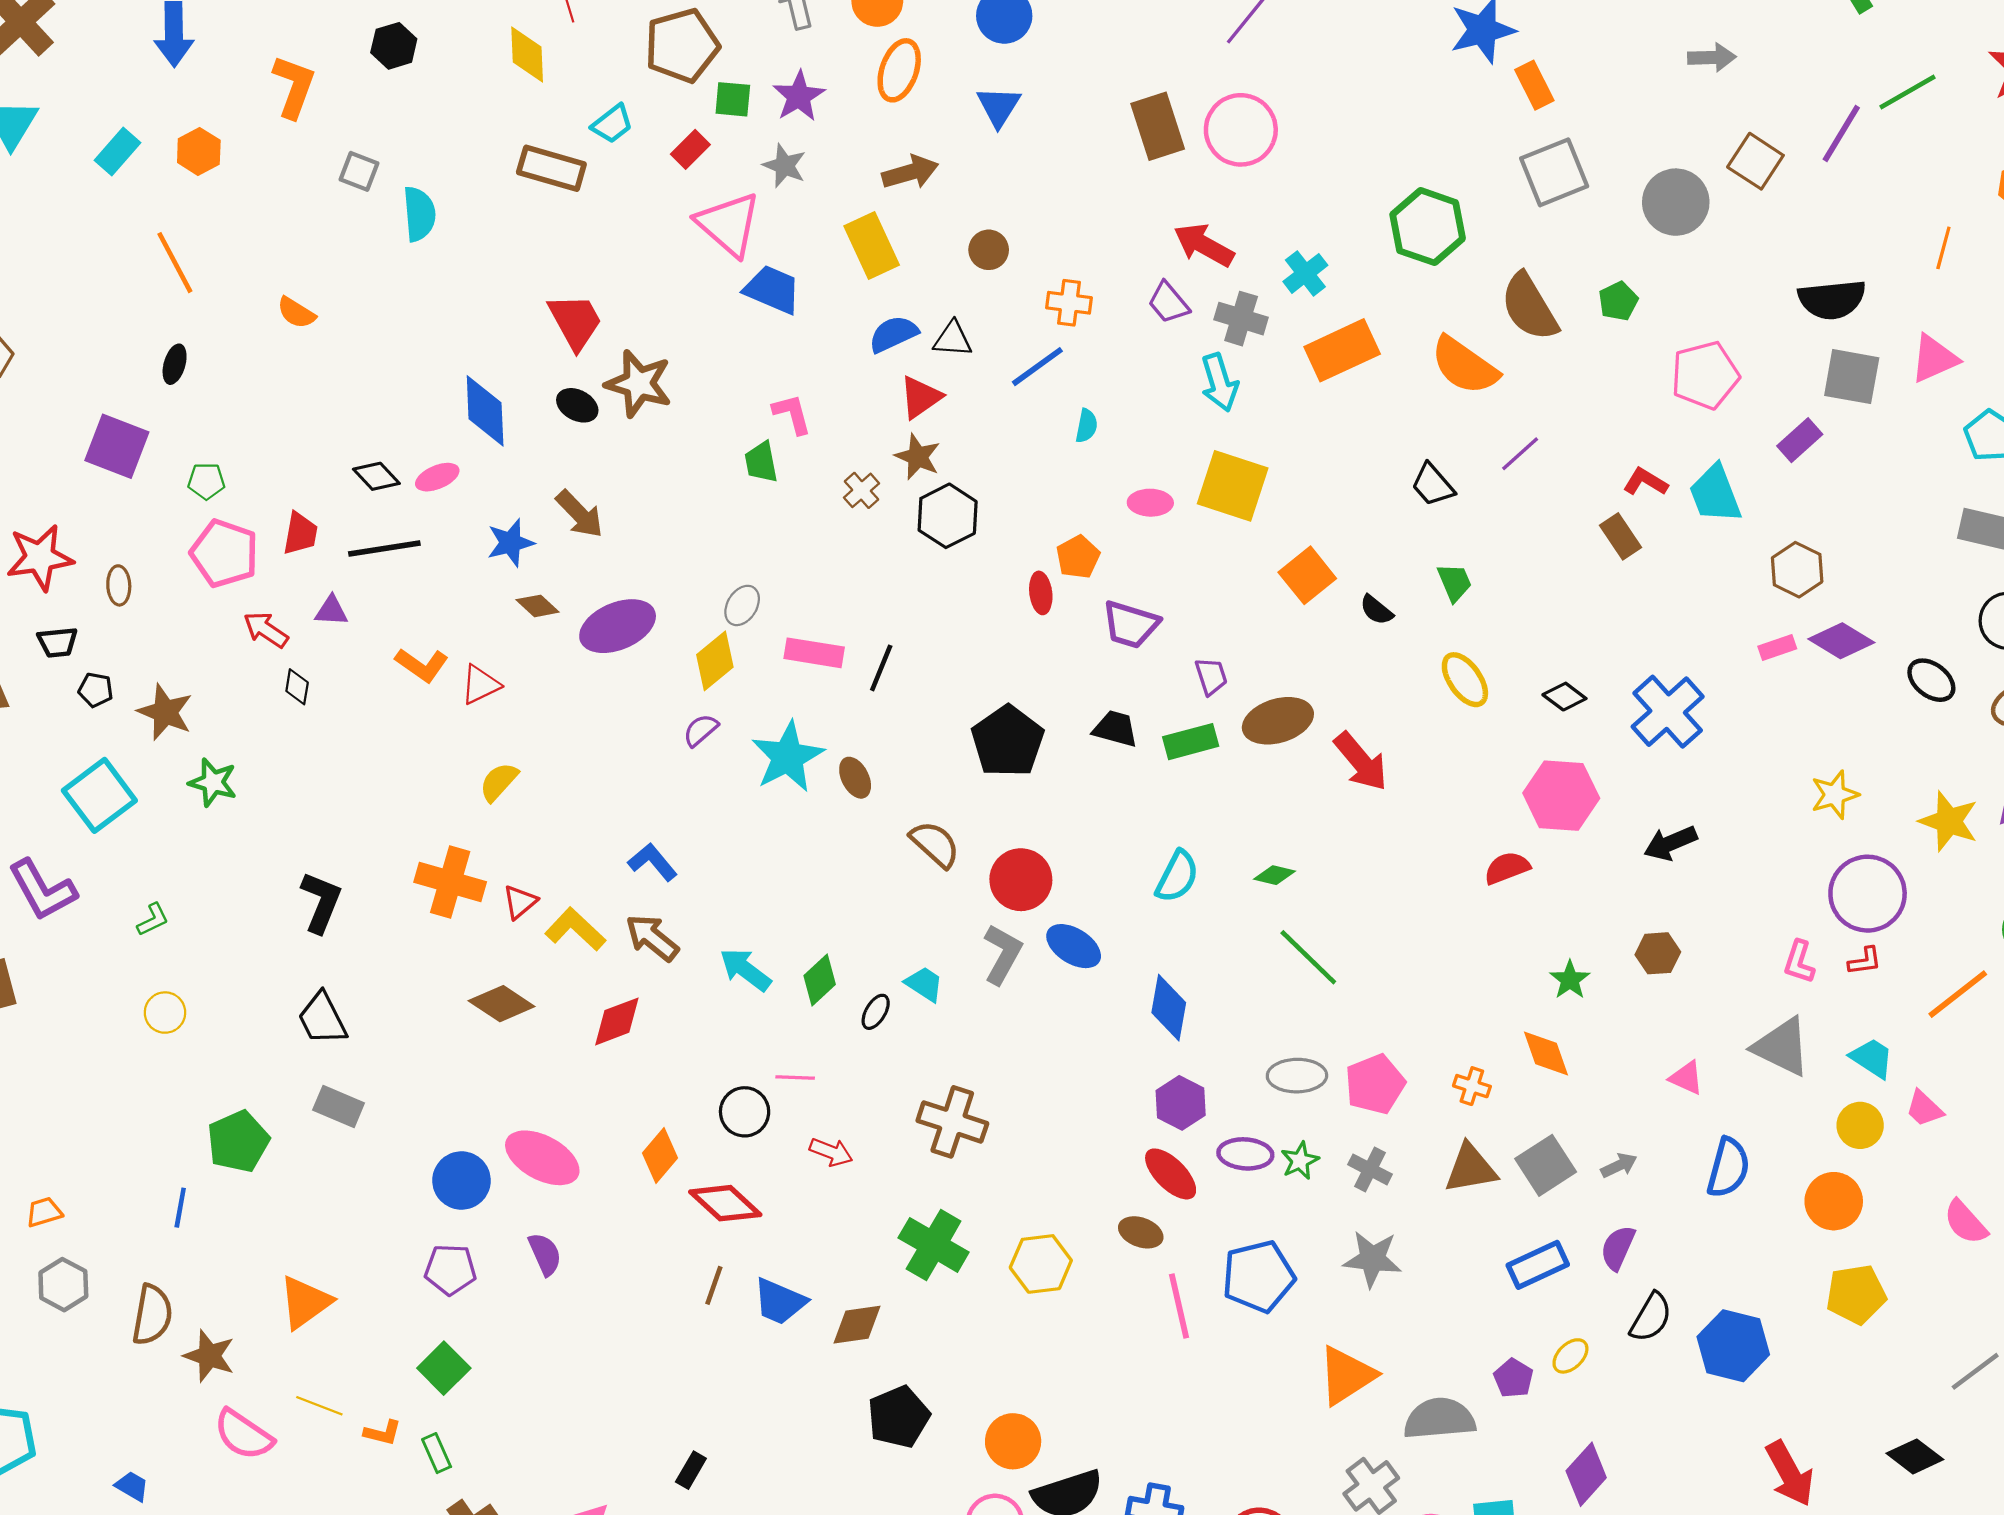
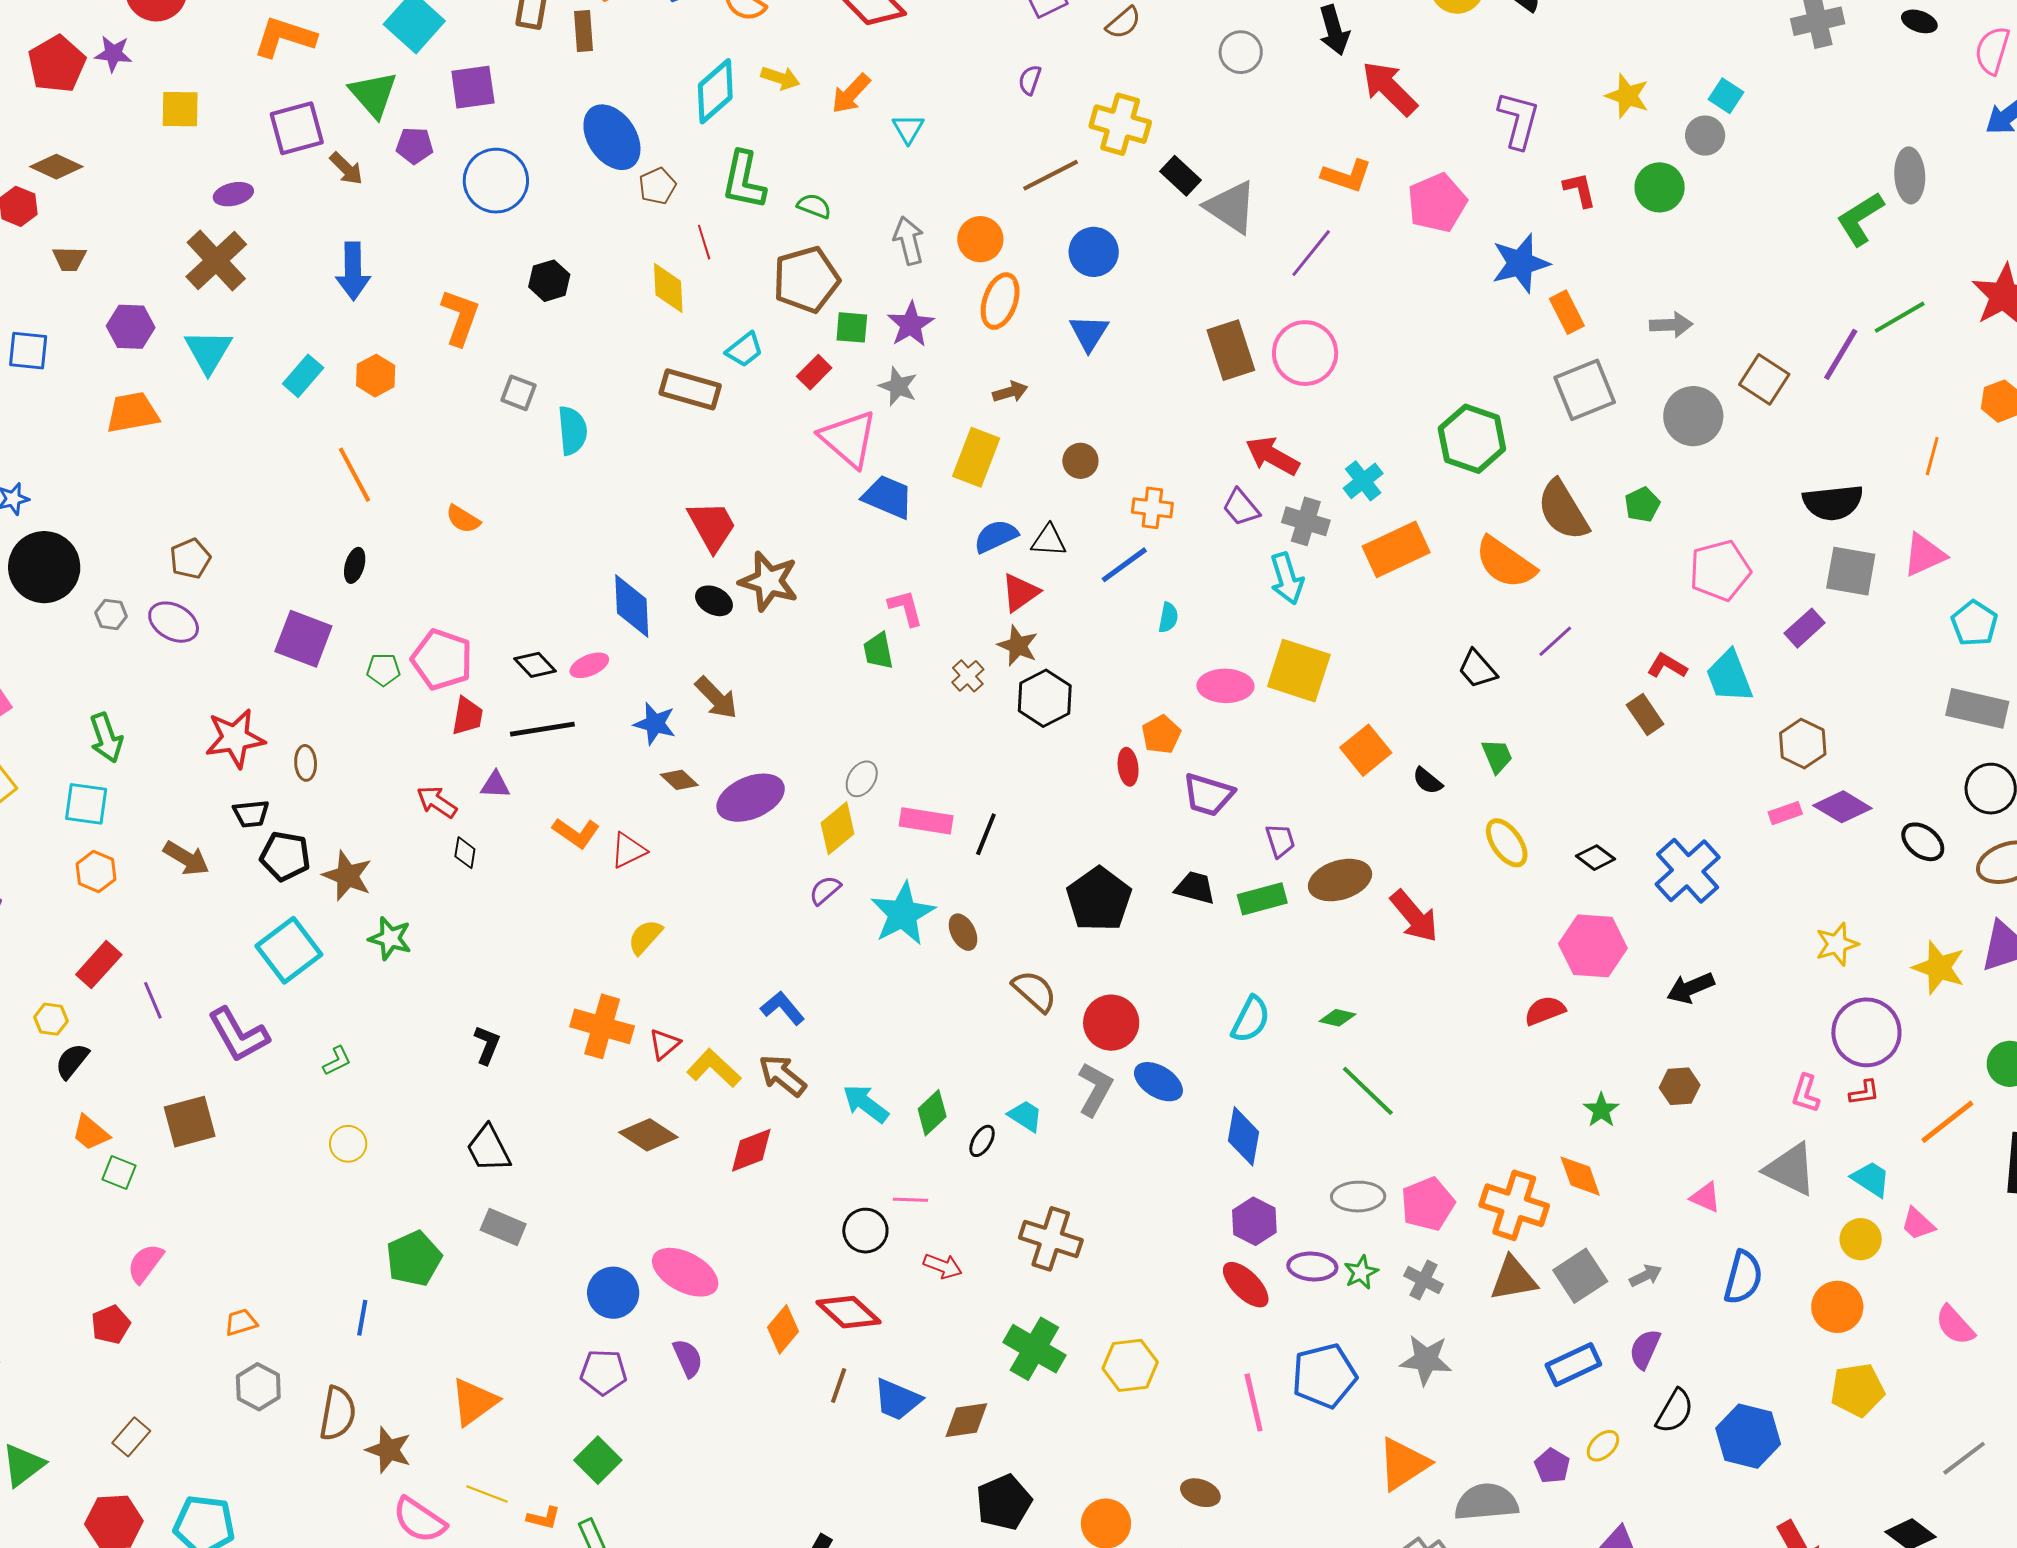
gray arrow: (1712, 57) -> (1671, 325), moved
brown arrow: (910, 172) -> (1010, 392), size x0.7
yellow rectangle: (872, 245) -> (976, 457), turned 46
pink ellipse: (1150, 503) -> (1225, 686), size x1.4
blue star: (510, 543) -> (655, 724), turned 30
pink pentagon: (224, 553) -> (442, 660), moved
black pentagon: (96, 690) -> (285, 856), size x1.6
black L-shape: (321, 902) -> (487, 1045), size x0.7
orange cross: (1472, 1086) -> (1514, 1205), size x2.0
orange diamond: (660, 1156) -> (783, 1329), moved
brown ellipse: (1141, 1232) -> (1200, 1493), moved

